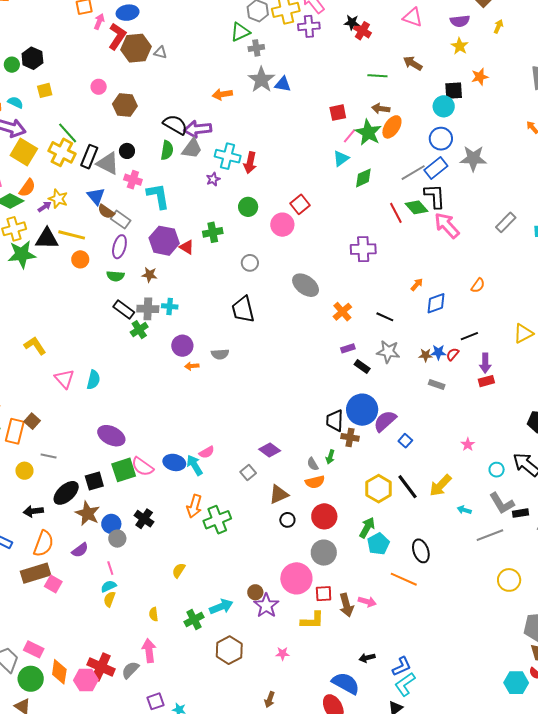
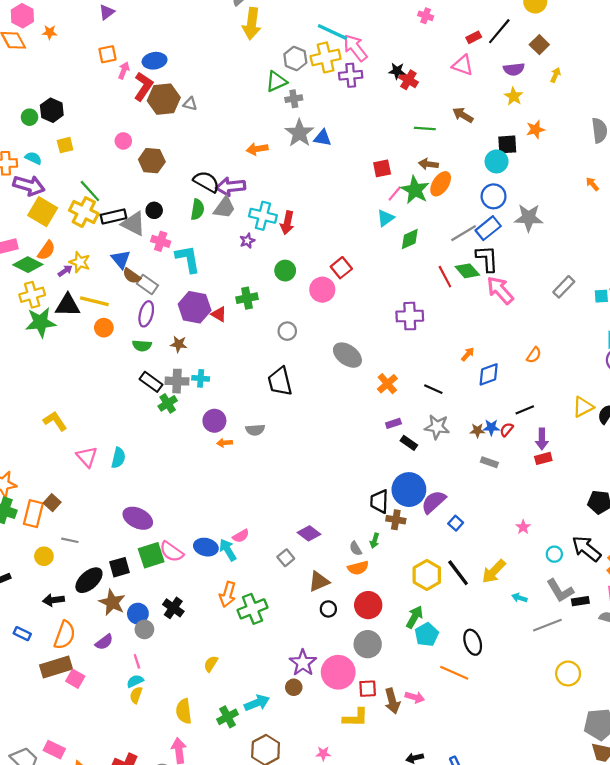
black rectangle: (89, 157) -> (113, 216), turned 55
purple star: (266, 606) -> (303, 663), moved
yellow semicircle: (154, 614) -> (184, 711), size x1.6

